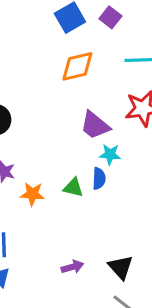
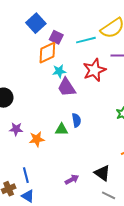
purple square: (110, 17) -> (56, 37), moved
purple trapezoid: (95, 125) -> (67, 87), turned 30
cyan star: (110, 154) -> (59, 71), moved

